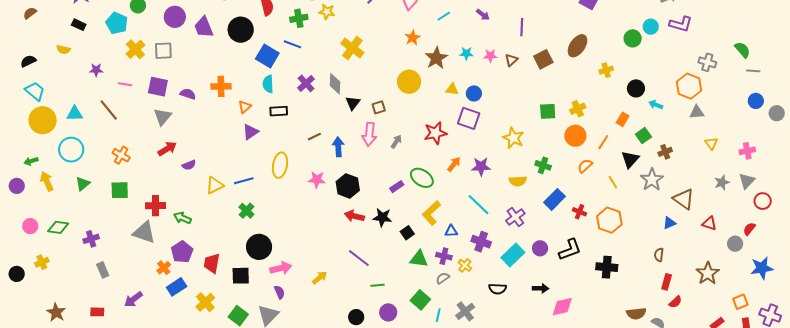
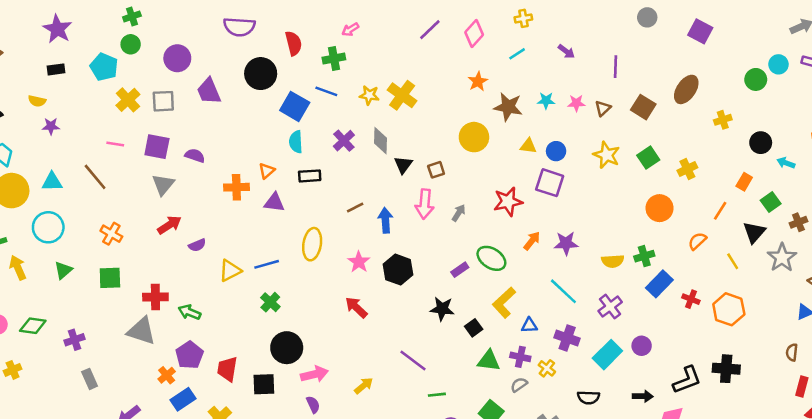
yellow star: (327, 12) -> (369, 95), moved
black rectangle: (79, 25) -> (56, 69), turned -32
purple trapezoid: (204, 27) -> (209, 91), moved
brown star: (436, 58) -> (508, 107), turned -30
brown square: (543, 59) -> (643, 107), turned -30
purple star: (96, 70) -> (51, 126), moved
orange cross: (221, 86) -> (236, 187), moved
green square: (548, 111) -> (648, 158), moved, turned -30
purple triangle: (250, 132) -> (274, 202), turned 42
orange circle: (575, 136) -> (660, 208), moved
yellow star: (513, 138) -> (607, 155), moved
green cross: (543, 165) -> (644, 256), moved, turned -35
pink star: (317, 180) -> (359, 262), turned 30
red arrow: (354, 216) -> (356, 307), moved, turned 30
black L-shape: (570, 250) -> (687, 380), moved

